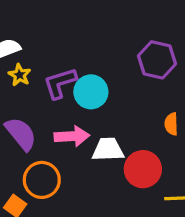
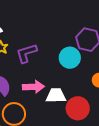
cyan circle: (91, 92) -> (70, 58), moved

